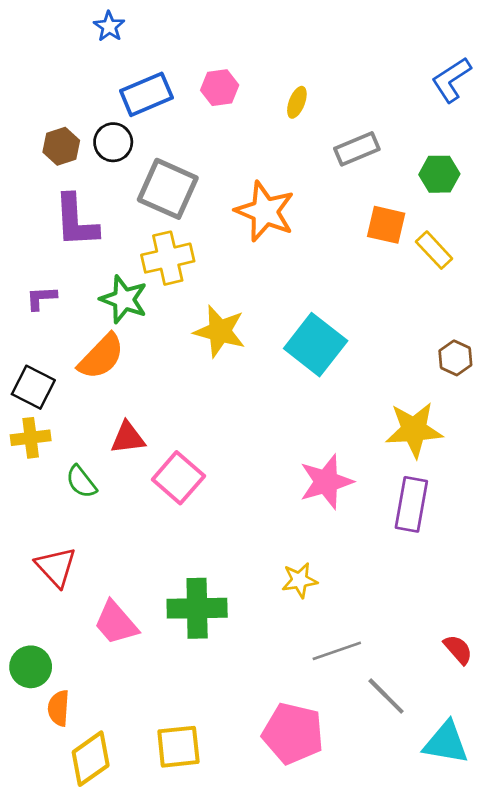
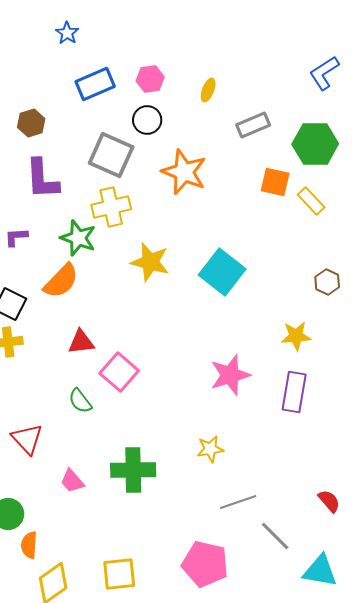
black circle: (113, 142) -> (147, 120), moved
green hexagon: (439, 174) -> (315, 144), size x1.5
yellow star: (414, 430) -> (296, 336), size x0.7
green semicircle: (81, 482) -> (80, 401), moved
pink trapezoid: (116, 623) -> (72, 481), size x0.7

